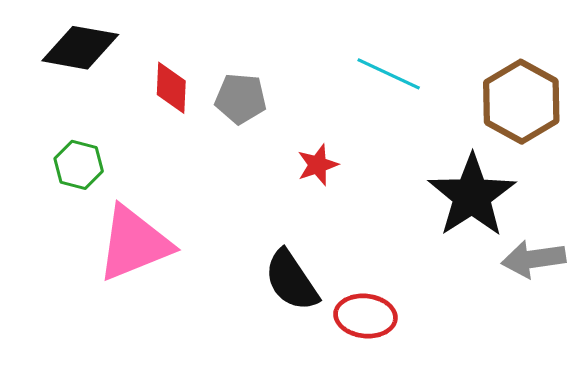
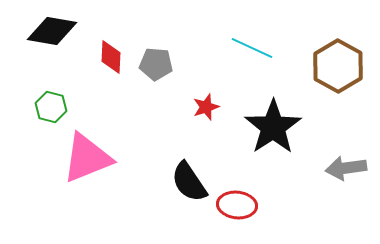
black star: (472, 196) -> (273, 127), moved

